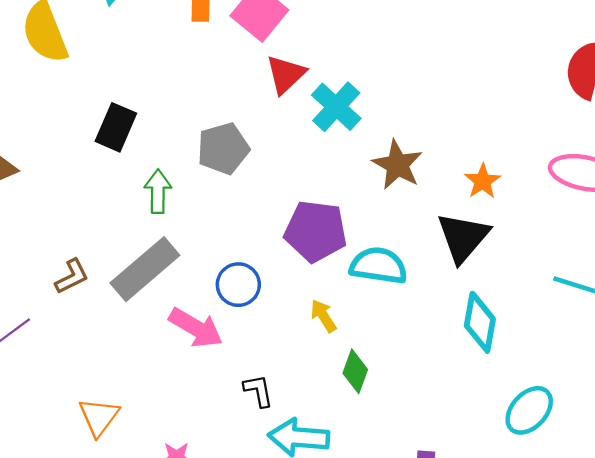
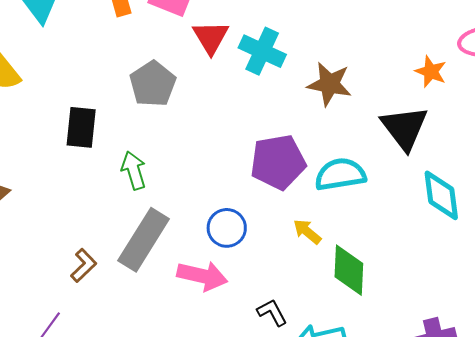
gray pentagon: (223, 149) -> (153, 84), moved
orange star: (483, 181) -> (431, 72), moved
green diamond: (355, 371) -> (349, 270), size x1.4

